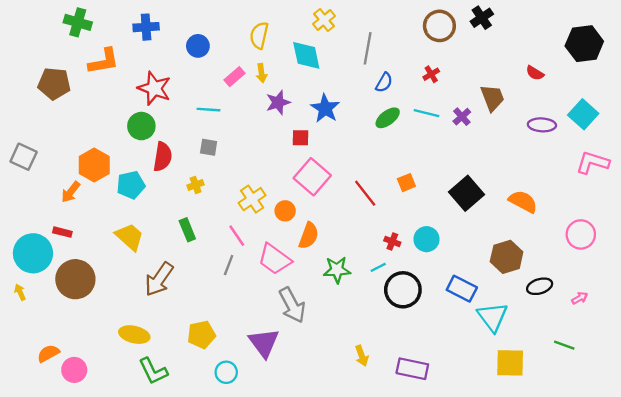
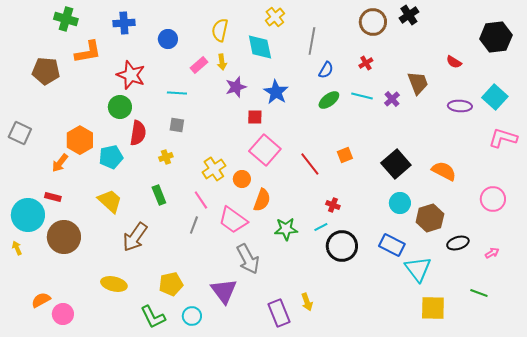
cyan circle: (426, 239) -> (400, 203), moved
purple rectangle: (412, 369) -> (279, 313), moved, turned 56
green L-shape: (153, 371) -> (153, 317), moved

